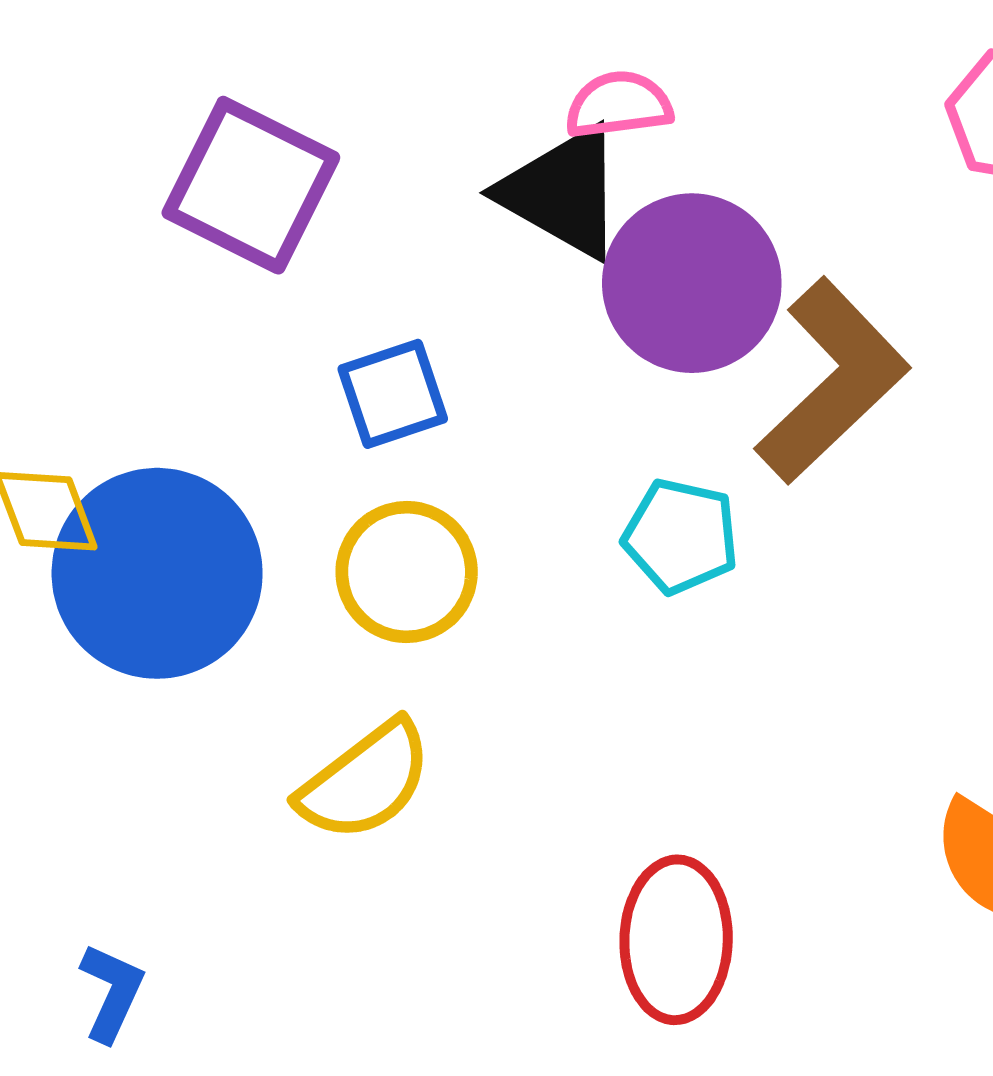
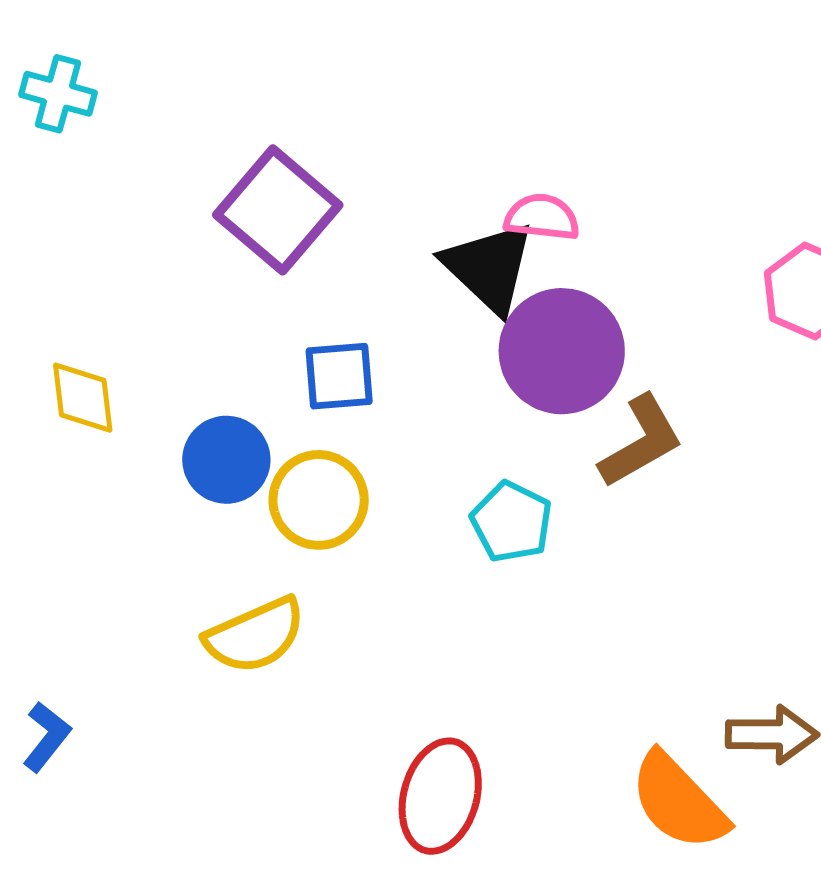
brown L-shape: (832, 381) -> (641, 441), size x0.7
blue circle: (157, 573) -> (226, 460), moved, size x0.6

